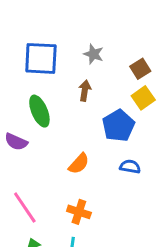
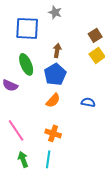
gray star: (94, 54) -> (55, 12), moved
blue pentagon: (118, 126) -> (55, 74), moved

